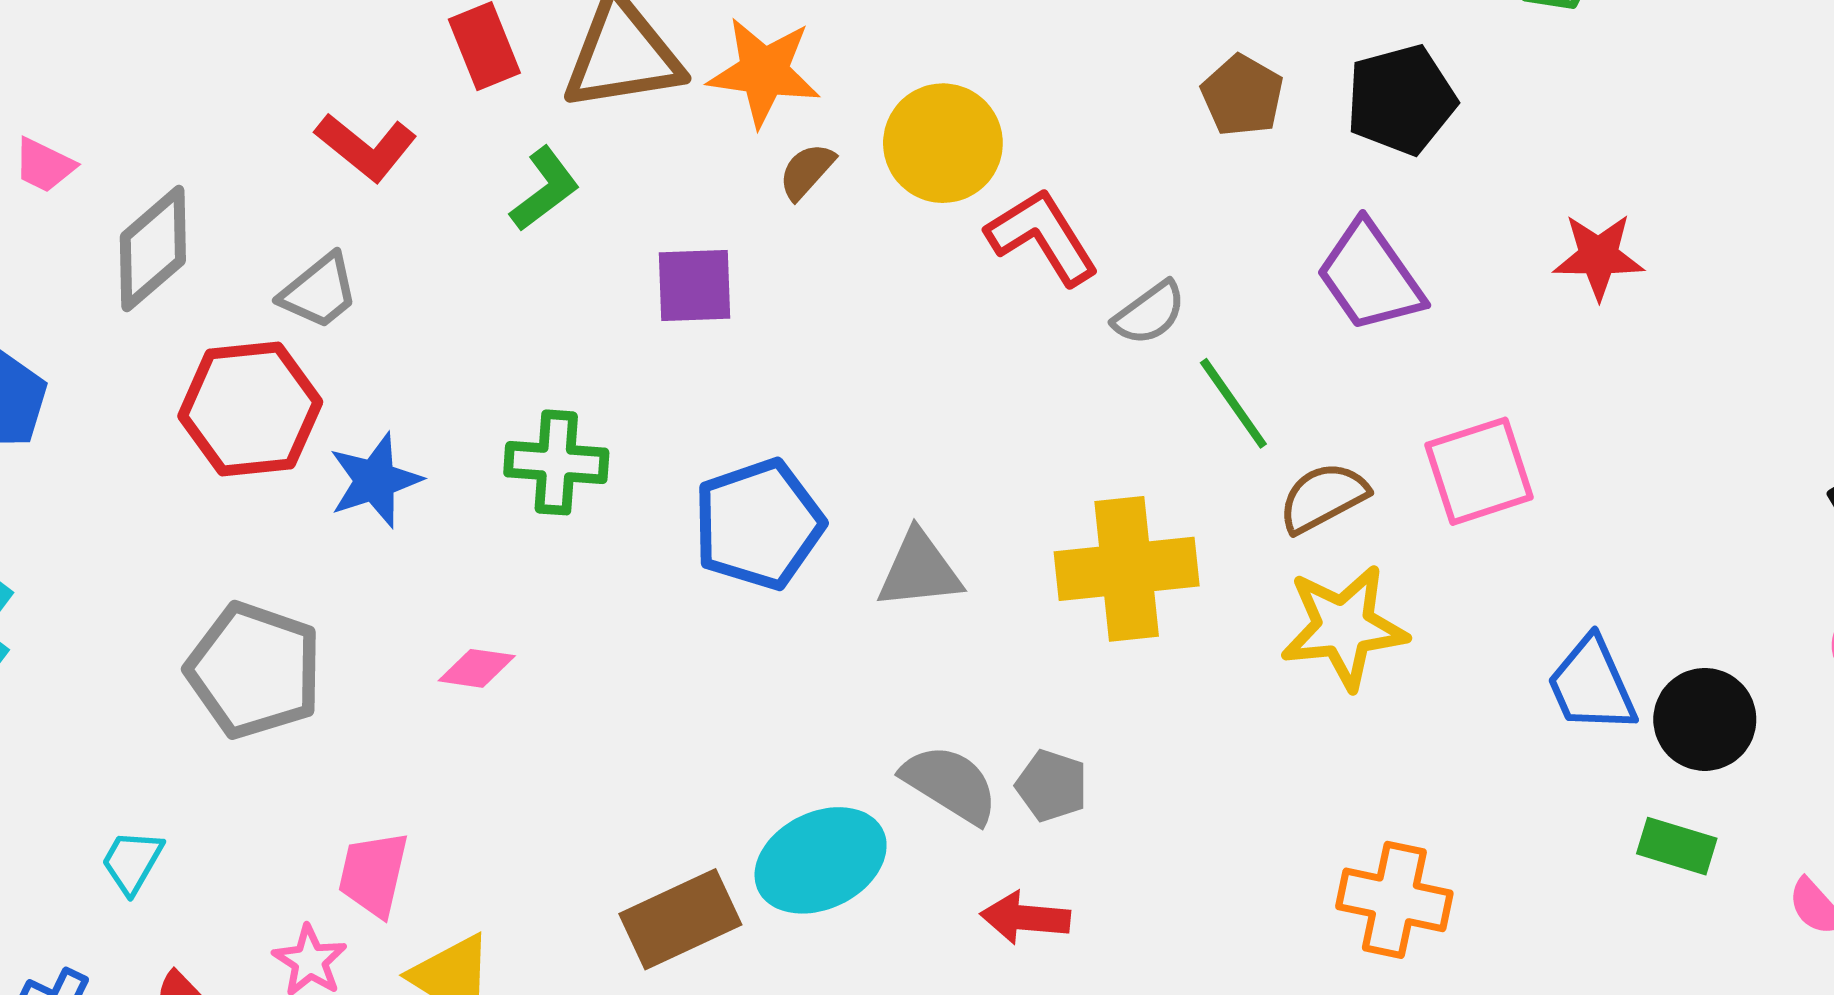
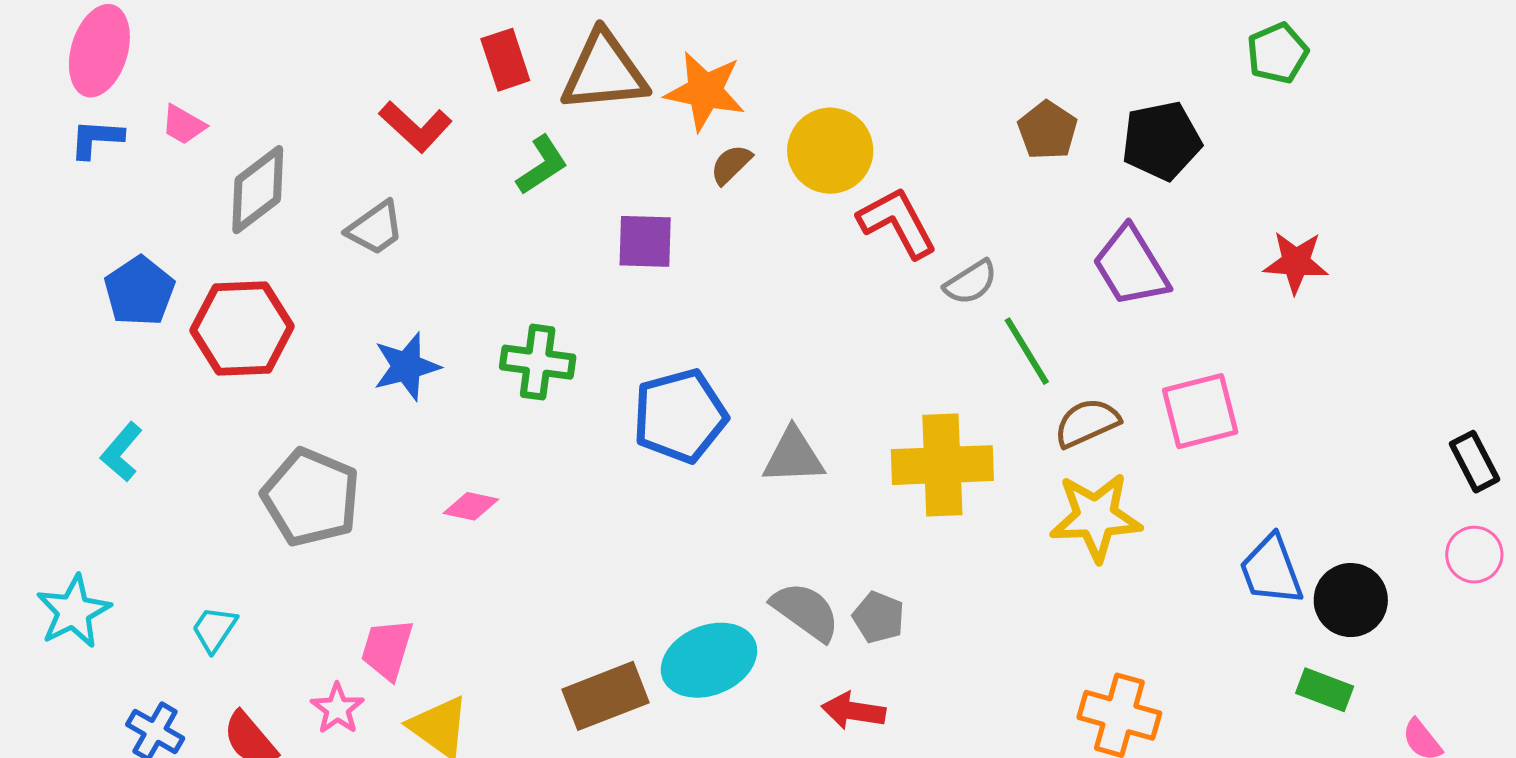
red hexagon: (250, 409) -> (242, 328), moved

